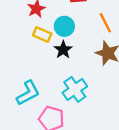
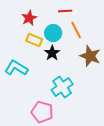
orange line: (105, 23) -> (76, 30), moved
cyan L-shape: (28, 93) -> (16, 68), moved, turned -120

